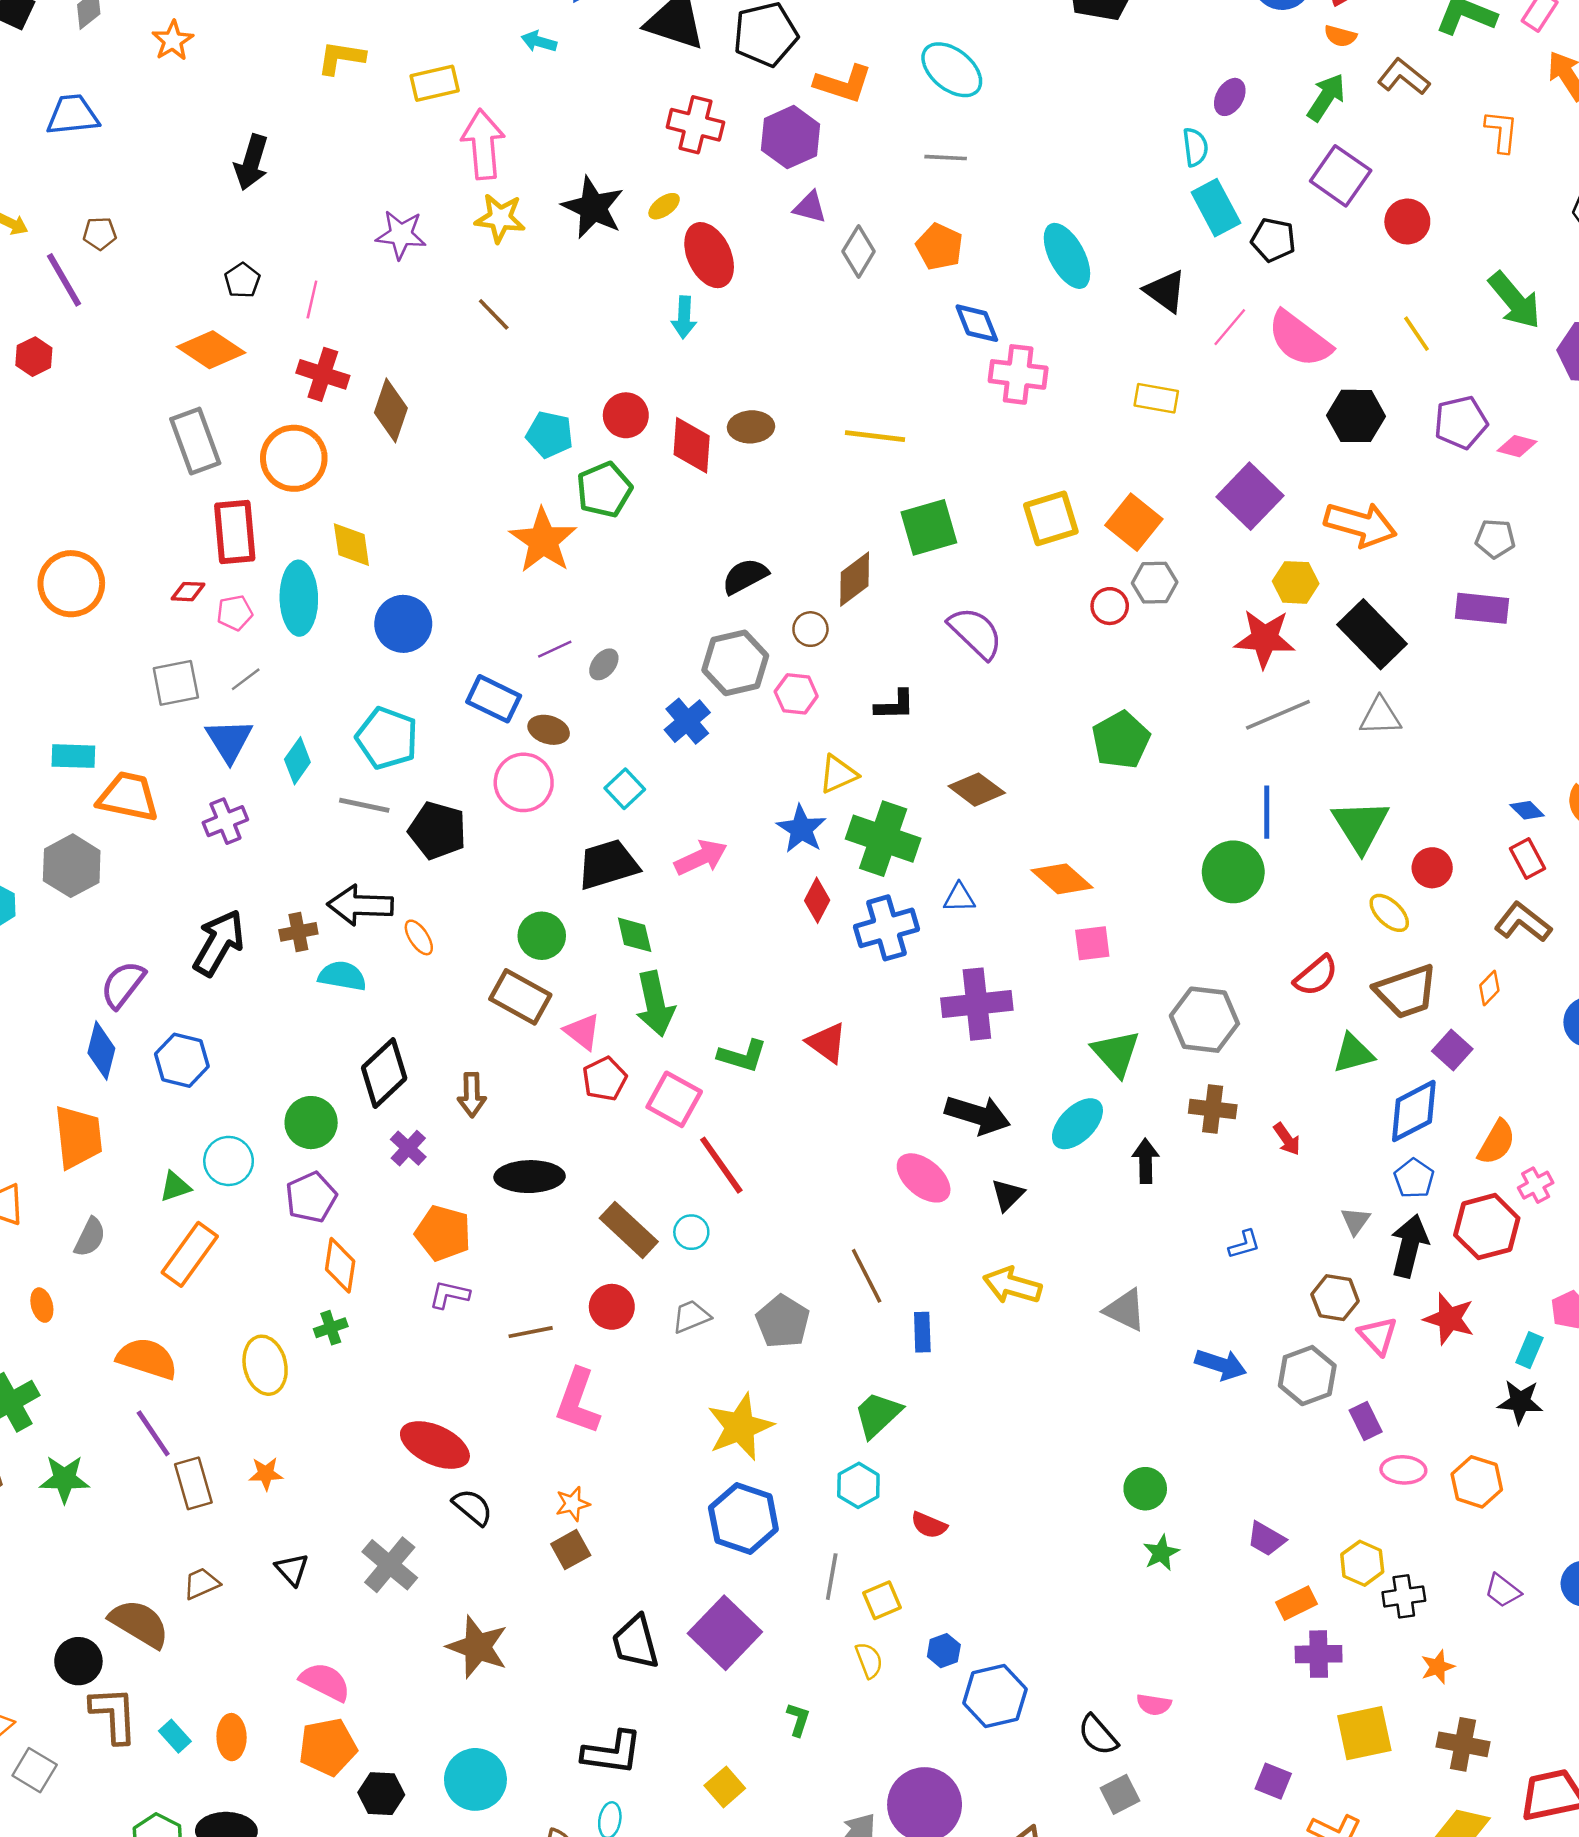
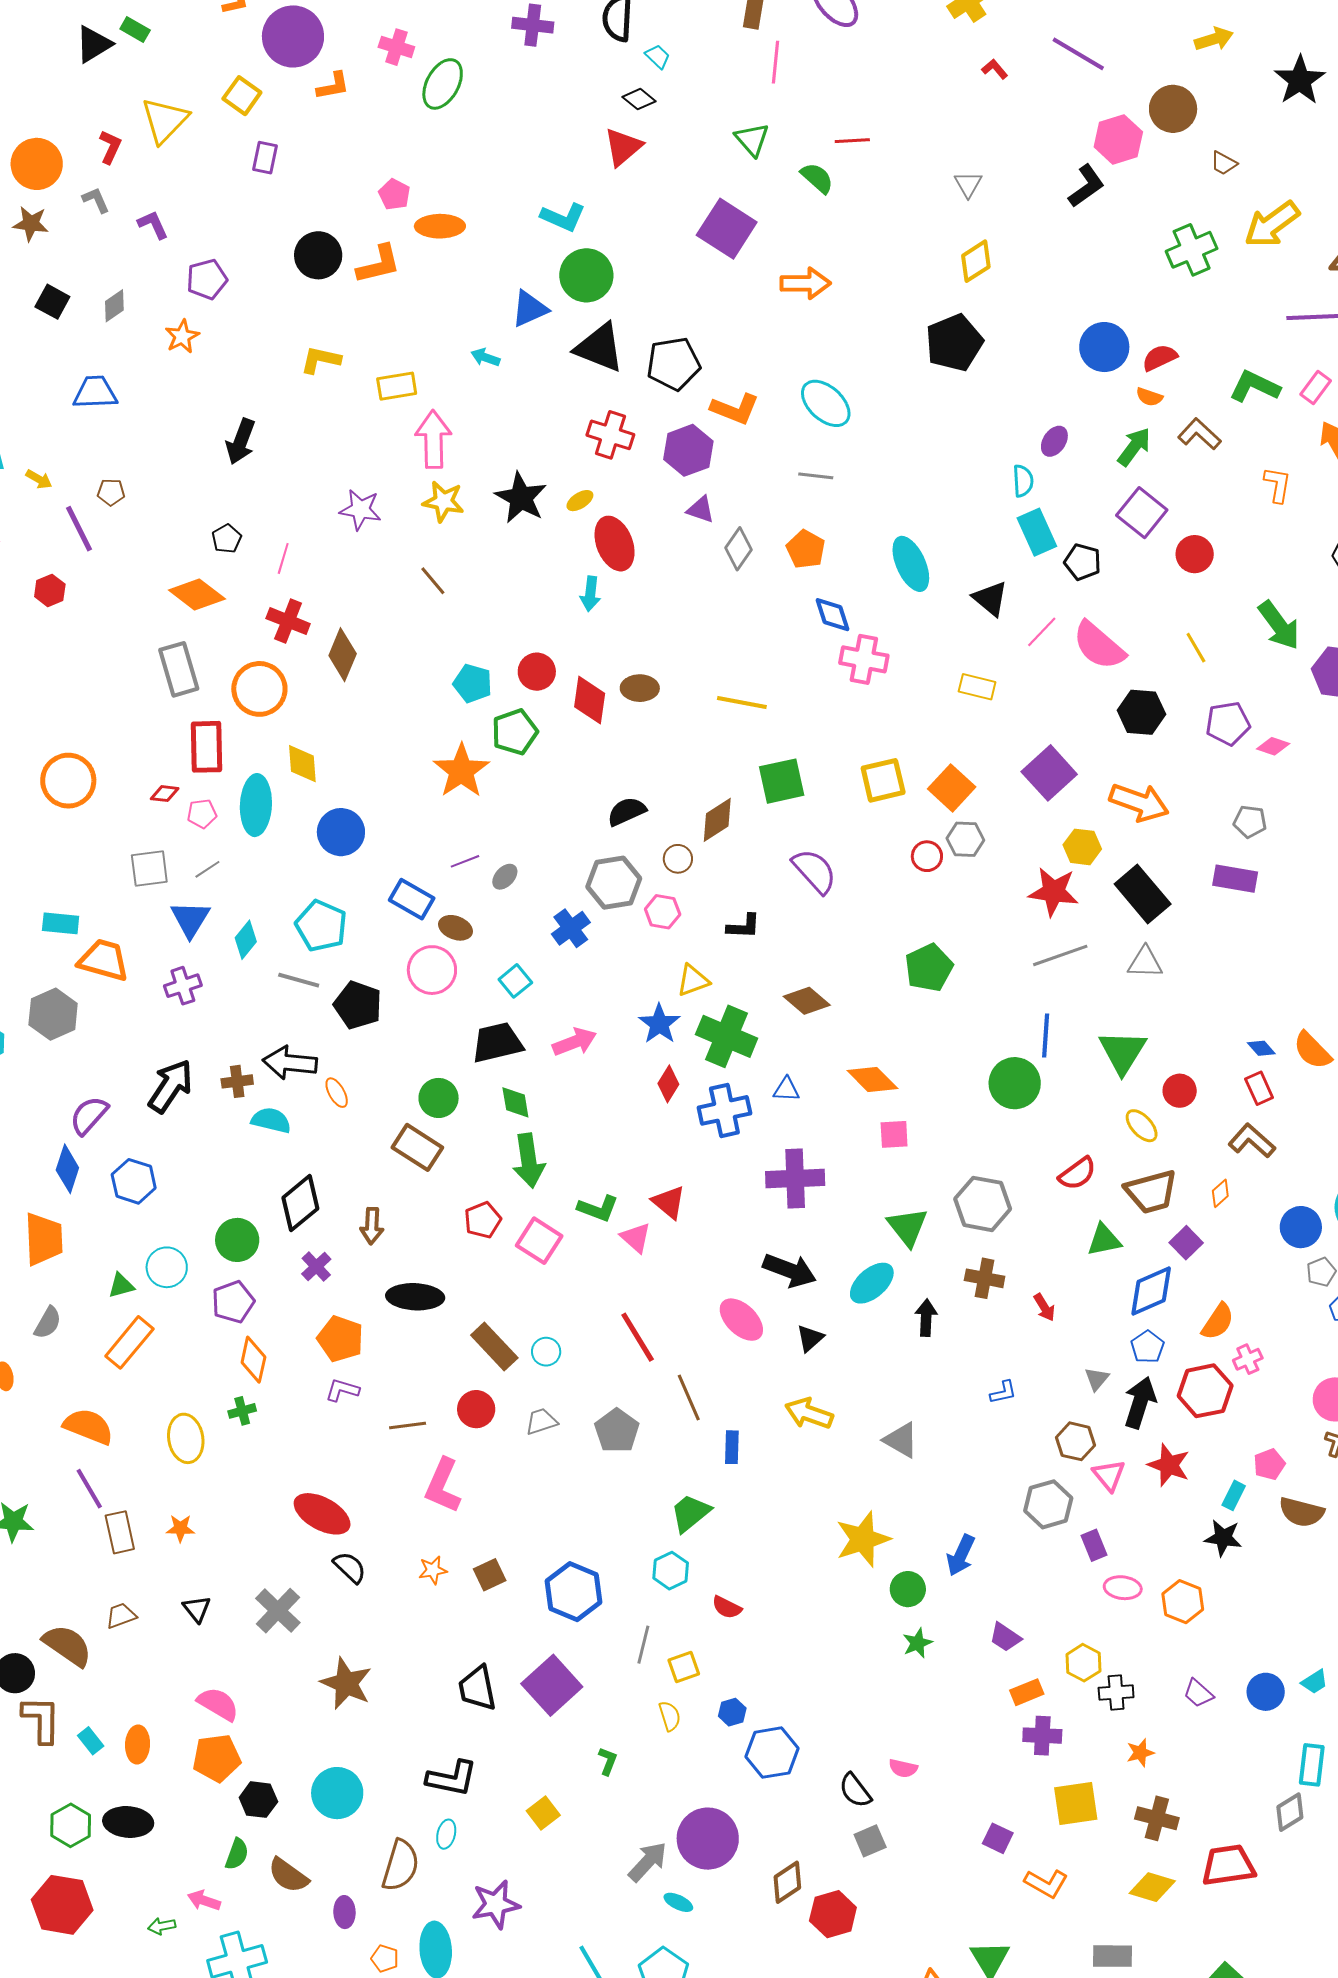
pink triangle: (582, 1032) -> (636, 1238), moved
red line: (721, 1165) -> (638, 1337), moved
blue arrow: (1221, 1365) -> (961, 1555), moved, turned 93
yellow star: (740, 1427) -> (863, 1539), moved
brown square: (571, 1550) -> (490, 1575), moved

